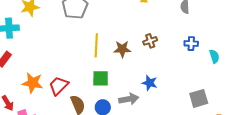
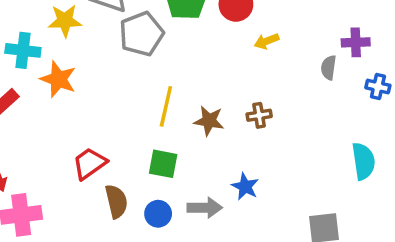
blue cross: (191, 44) -> (378, 87), moved
cyan semicircle: (214, 56) -> (363, 161), size x1.5
orange star: (33, 83) -> (58, 79), moved

